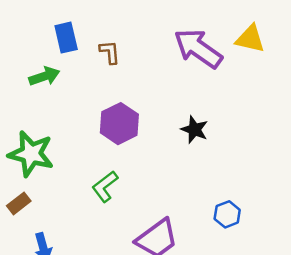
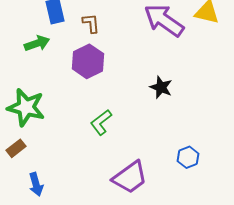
purple hexagon: (119, 124) -> (88, 61), moved
green L-shape: (105, 187) -> (101, 122), moved

